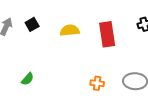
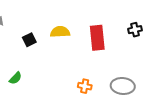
black square: (32, 24) -> (29, 40), moved

